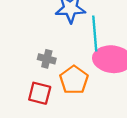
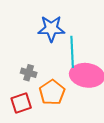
red square: (40, 93) -> (21, 103), turned -35

